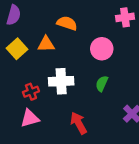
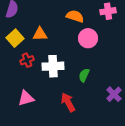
orange semicircle: (67, 23) -> (75, 16), moved
green semicircle: (102, 84) -> (84, 75), moved
red cross: (31, 92) -> (27, 60), moved

